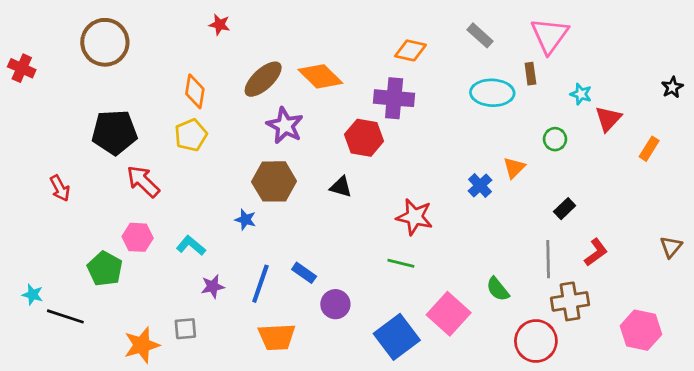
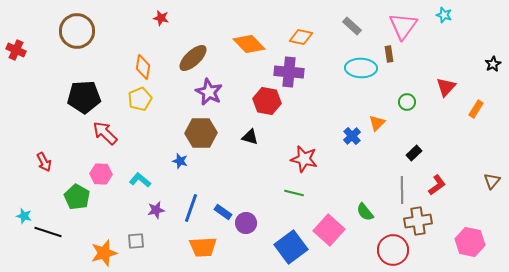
orange diamond: (320, 76) -> (249, 44), moved
cyan star: (581, 94) -> (444, 15), moved
red arrow: (60, 188) -> (44, 162), moved
blue rectangle: (304, 273) -> (223, 212), moved

